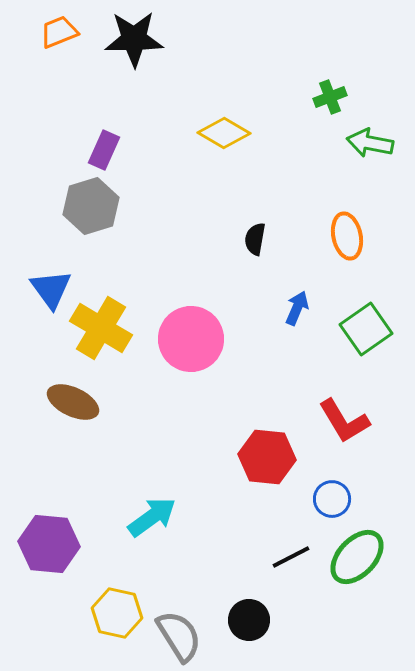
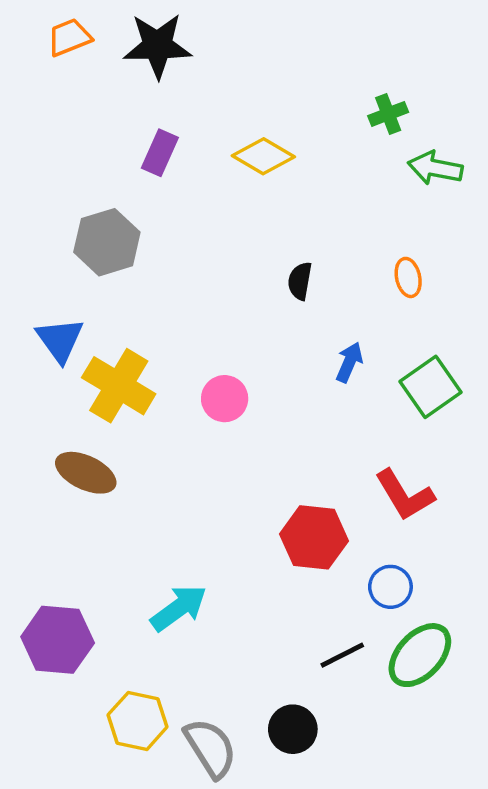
purple rectangle: (104, 150) -> (160, 153), moved
orange ellipse: (347, 236) -> (408, 277), size x0.7
pink circle: (191, 339) -> (225, 399), size x0.6

